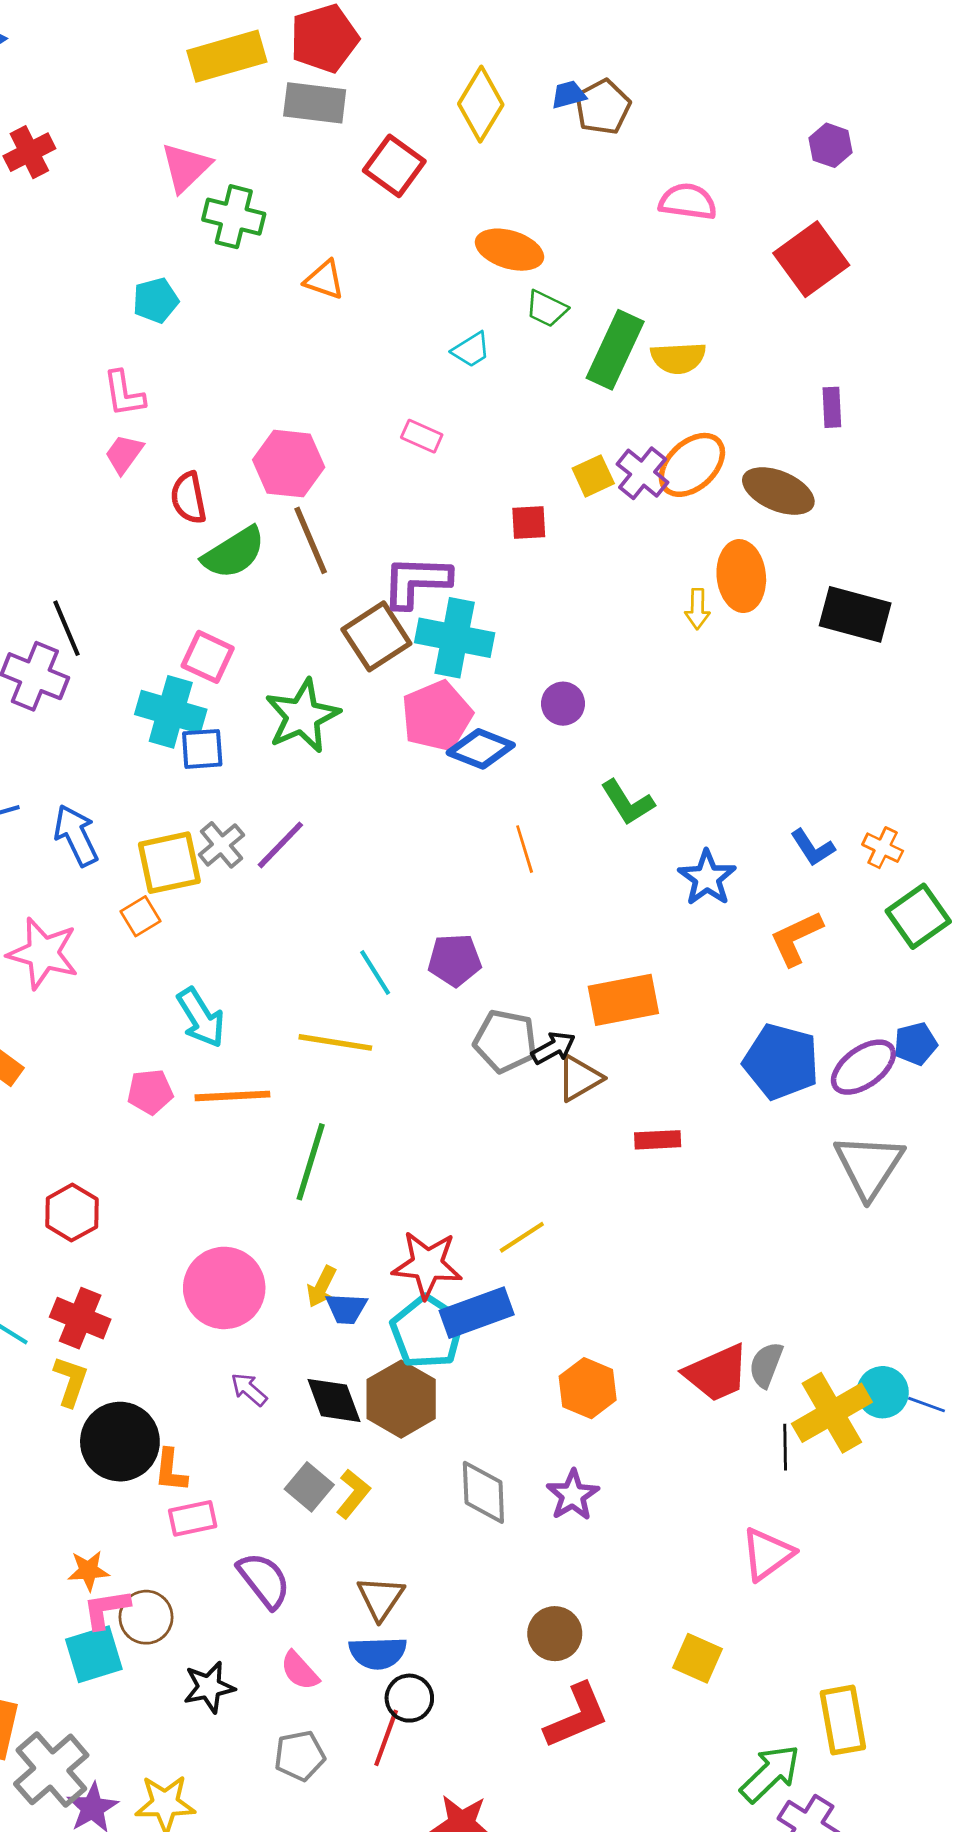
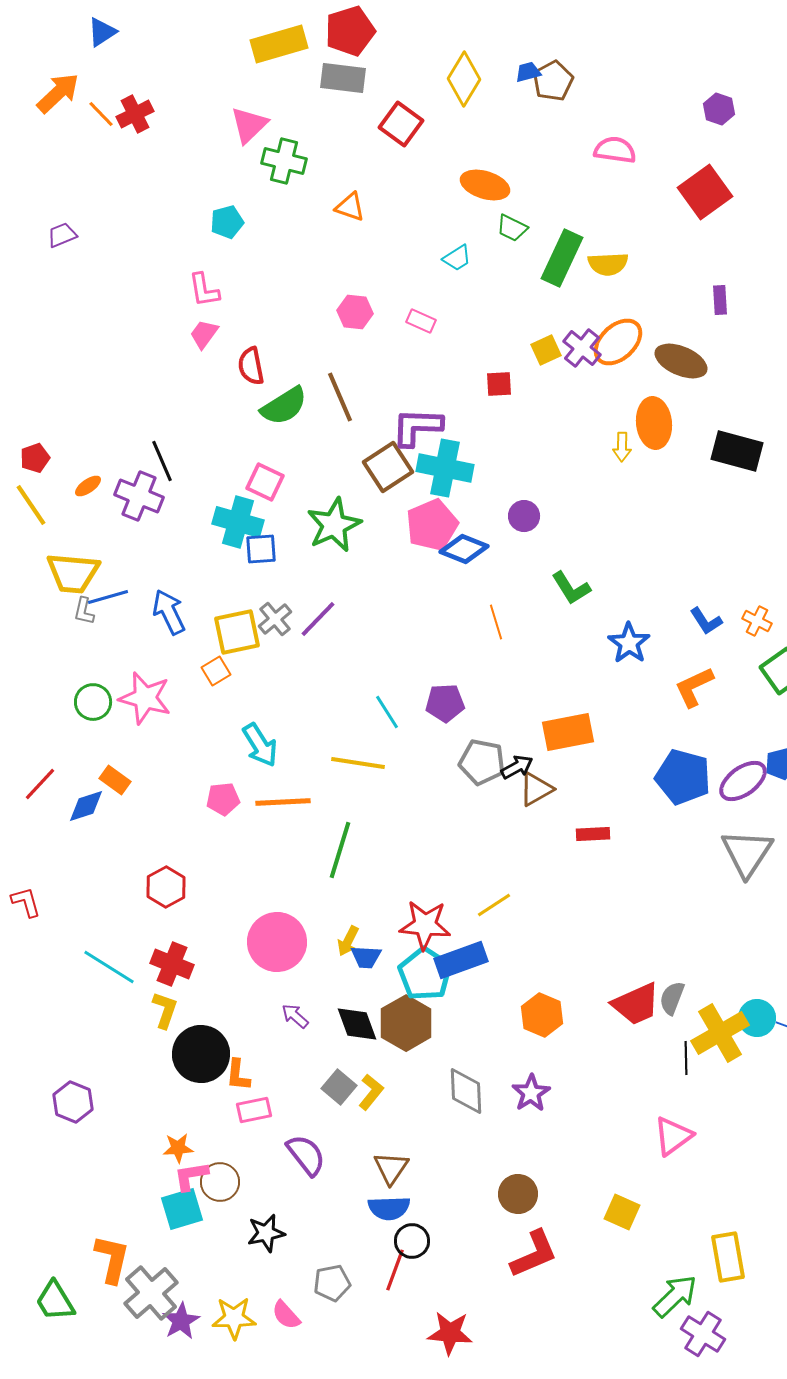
pink hexagon: (289, 464) -> (355, 312), moved, size x0.7
pink semicircle: (300, 1671) -> (286, 1315), moved

